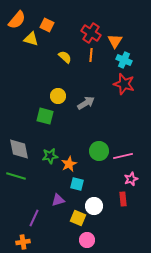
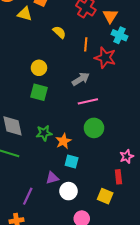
orange line: (91, 55) -> (86, 44), moved
red star: (124, 84) -> (105, 58), moved
yellow circle: (58, 96) -> (39, 68), moved
pink line: (123, 156) -> (88, 101), moved
white circle: (94, 206) -> (69, 191), moved
yellow square: (78, 218) -> (105, 196), moved

